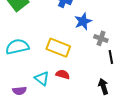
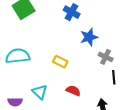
yellow rectangle: (58, 48) -> (60, 62), size x0.6
red semicircle: (63, 74) -> (73, 91), moved

